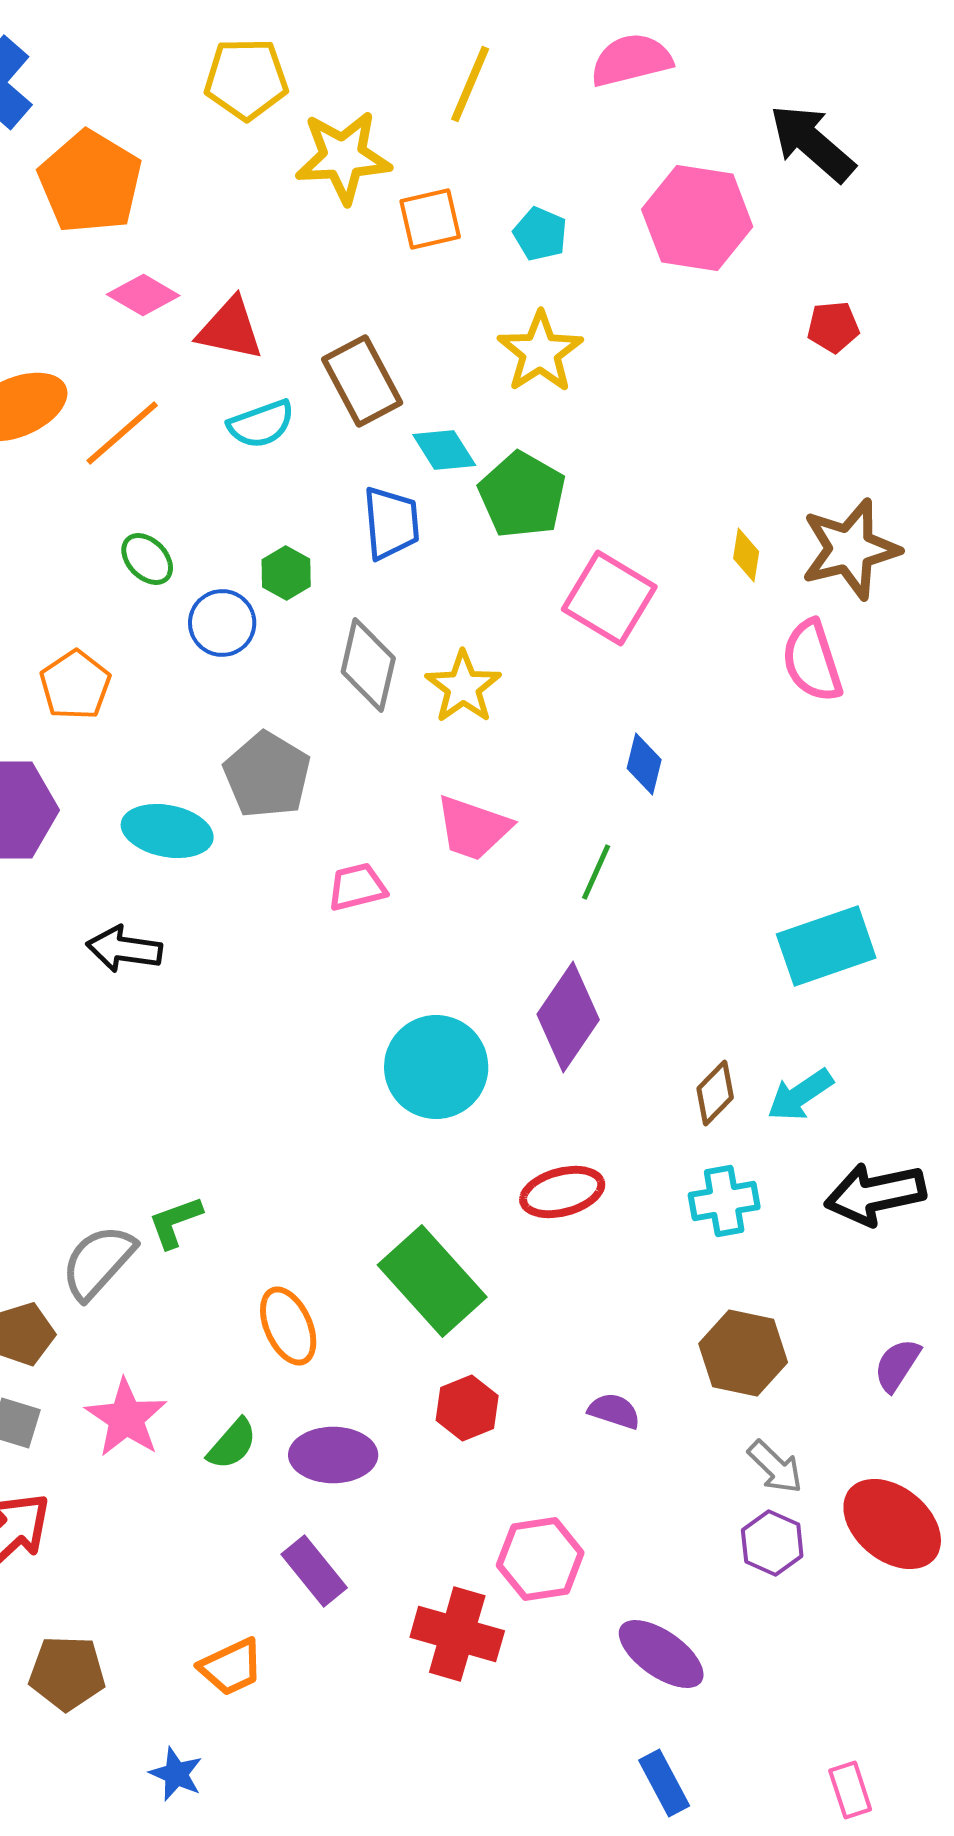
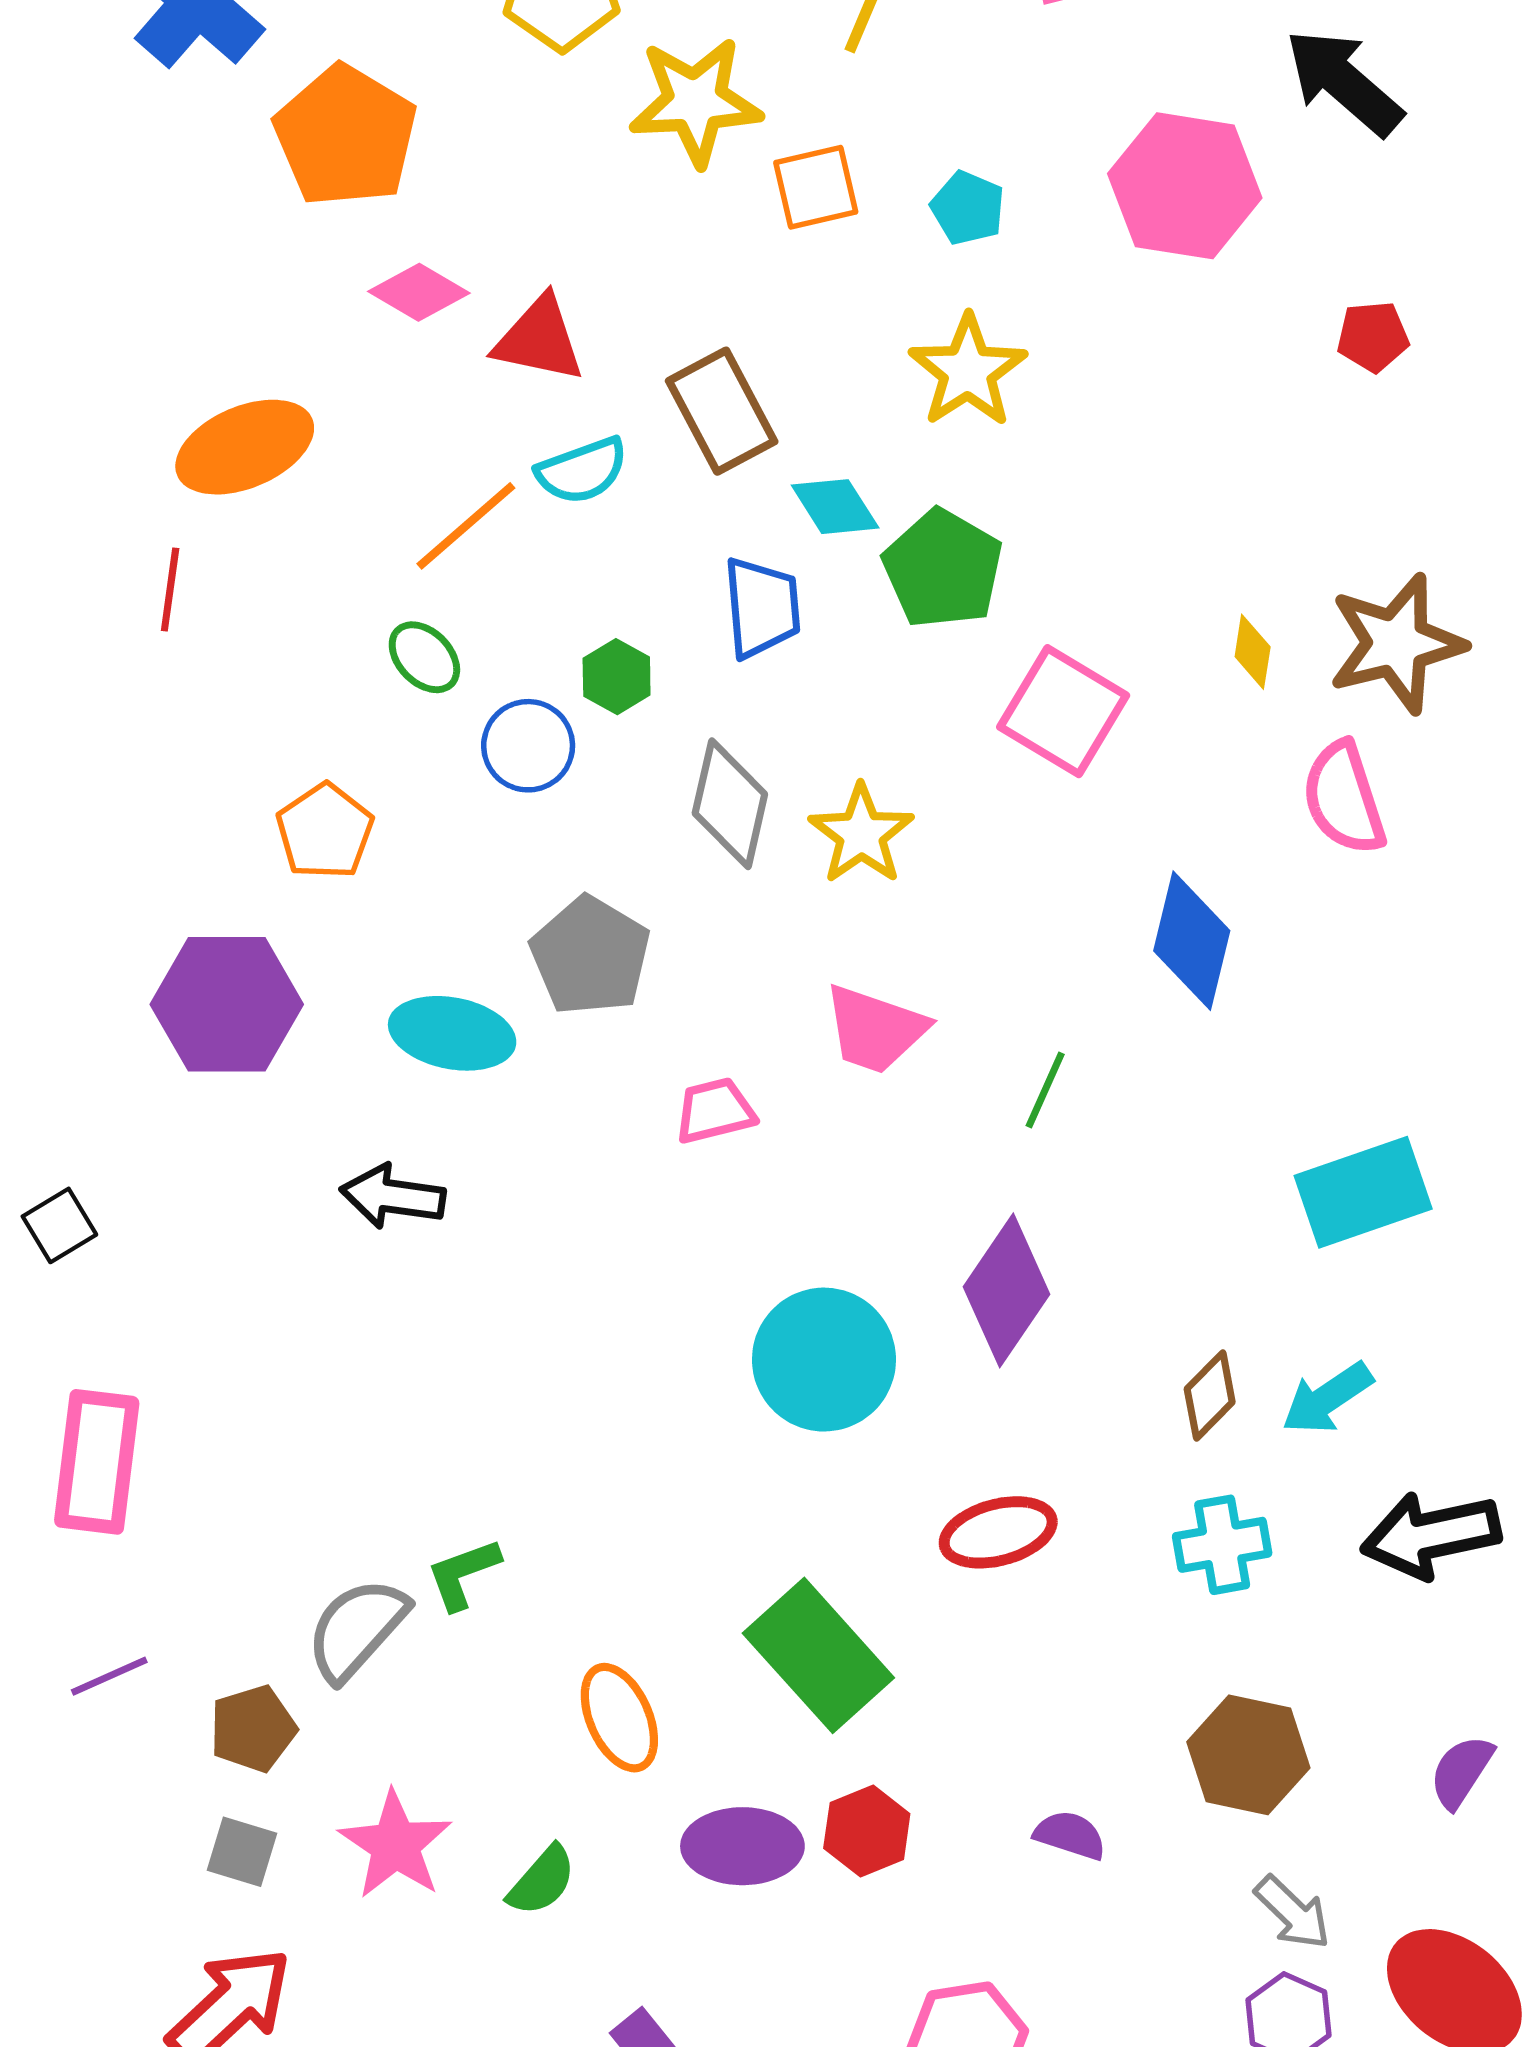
orange line: (122, 433) -> (466, 526), moved
blue diamond: (644, 764) -> (1192, 941), moved, size x1.6
purple ellipse: (333, 1455) -> (742, 1846), moved

